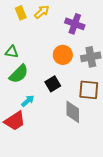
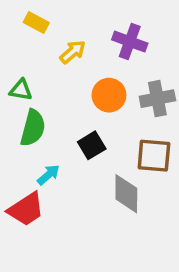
yellow arrow: (42, 12) -> (73, 52), moved
yellow rectangle: (21, 13) -> (36, 22), turned -40
green semicircle: (19, 74) -> (33, 128), turned -30

